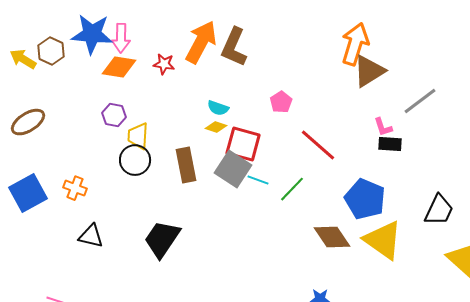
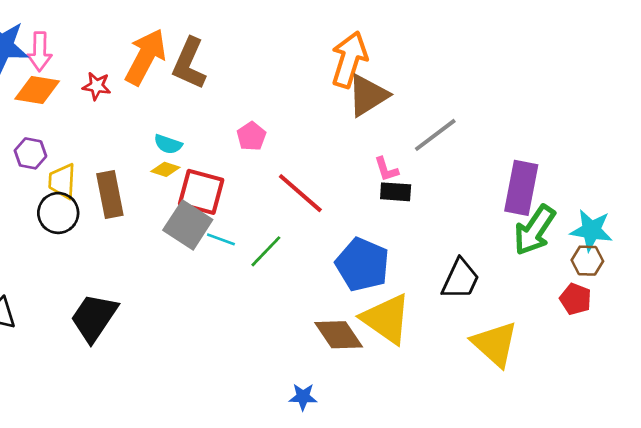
brown rectangle: (186, 165) -> (110, 194), moved
brown diamond: (332, 237) -> (339, 335), moved

